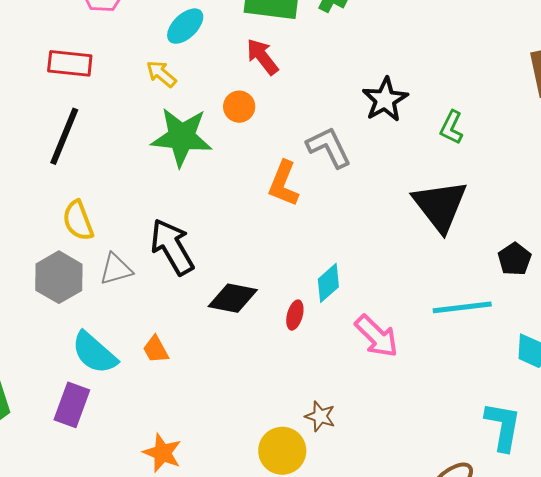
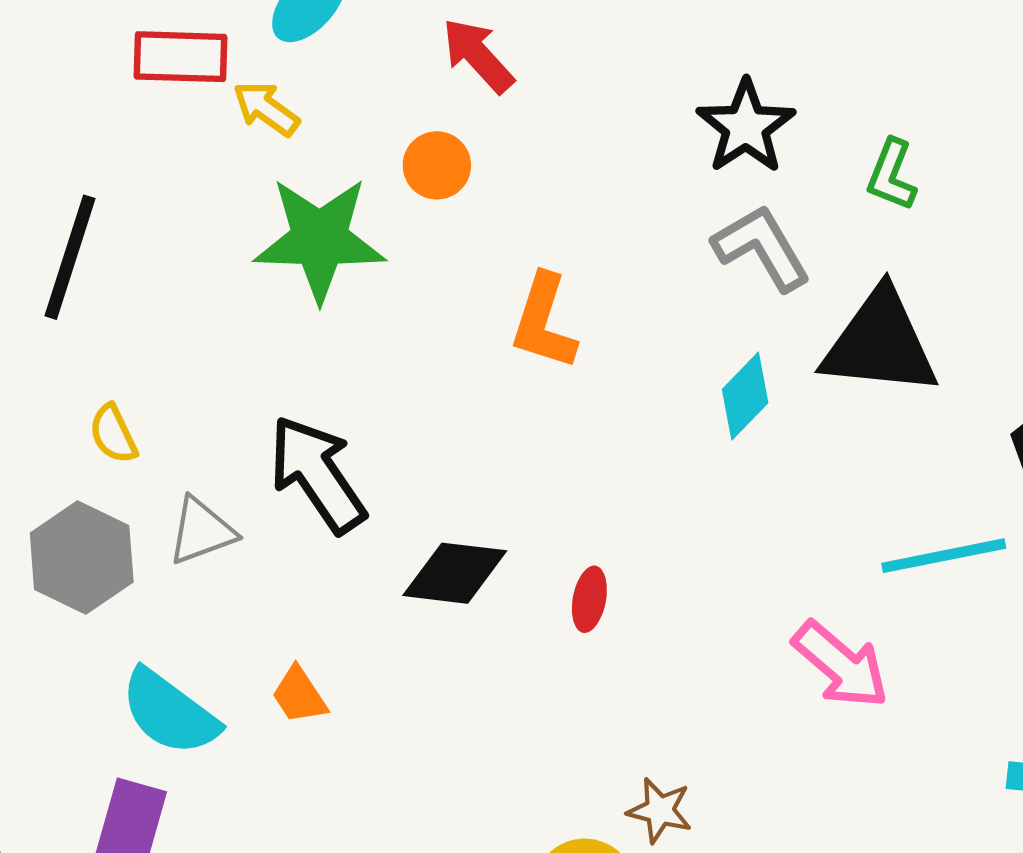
red rectangle: (70, 63) -> (181, 57), moved
gray L-shape: (329, 147) -> (762, 248), moved
black triangle: (440, 206) -> (880, 343), turned -42
yellow semicircle: (78, 221) -> (113, 434), size x0.7
cyan diamond: (328, 283) -> (745, 396), moved
pink arrow: (377, 336) -> (841, 665), moved

